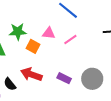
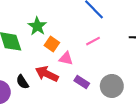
green star: (18, 32) -> (37, 26), turned 30
pink triangle: (49, 33) -> (66, 58), moved

